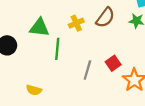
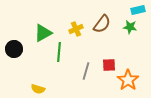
green triangle: (39, 28) -> (43, 33), turned -36
red square: (113, 63) -> (109, 65), turned 32

